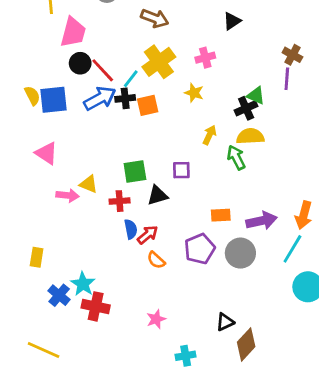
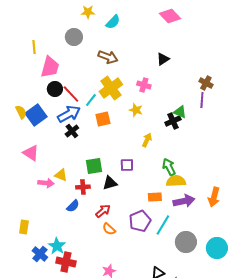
pink cross: (205, 58) -> (144, 85), turned 32
black cross: (125, 98) -> (72, 131), moved, turned -32
blue square: (53, 100) -> (36, 115), turned -30
yellow semicircle: (250, 136) -> (176, 181), moved
green arrow: (236, 157) -> (169, 167), moved
blue semicircle: (131, 229) -> (73, 206), moved, turned 56
cyan line: (292, 249) -> (163, 225), moved
gray circle: (240, 253) -> (186, 242), moved

